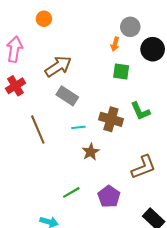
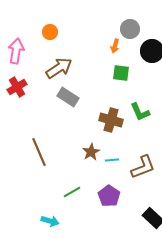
orange circle: (44, 19) -> (50, 32), moved
cyan line: (78, 127) -> (112, 160), moved
brown line: (38, 129) -> (39, 152), moved

